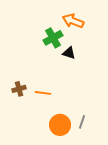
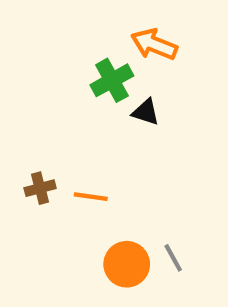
gray line: (82, 122) -> (173, 258), turned -48

